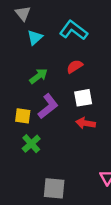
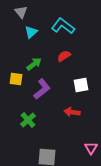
white square: (83, 98) -> (81, 85), moved
yellow square: (23, 116) -> (16, 79), moved
red arrow: (86, 123) -> (72, 112), moved

